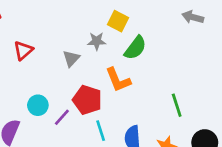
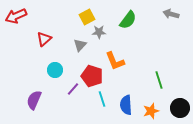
yellow square: (118, 21) -> (87, 17), moved, turned 35
green semicircle: (135, 48) -> (128, 20), moved
cyan circle: (38, 105) -> (55, 70), moved

